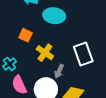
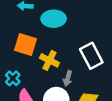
orange square: (26, 35) -> (26, 44), size x1.5

